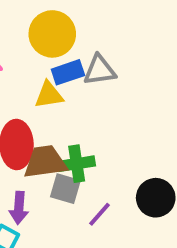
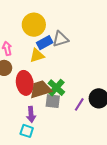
green cross: (77, 164) -> (56, 88), turned -30
purple line: (99, 214) -> (79, 104), moved

